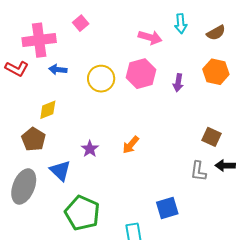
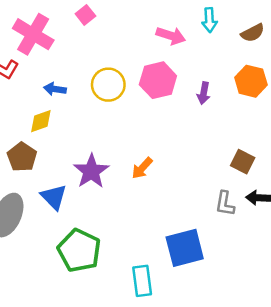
pink cross: (39, 40) -> (33, 34), turned 36
blue arrow: (58, 70) -> (55, 89), moved
purple star: (90, 149) -> (91, 171), size x1.6
blue square: (167, 208) -> (185, 248), size x1.4

